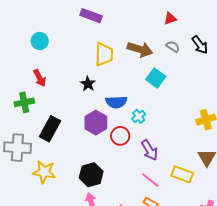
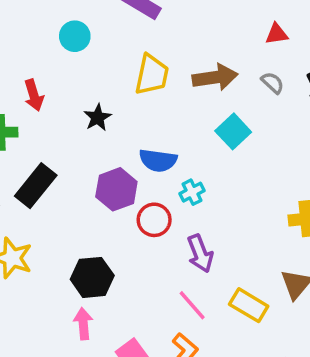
cyan circle: (40, 41) -> (75, 36), moved
brown arrow: (140, 49) -> (215, 77), turned -35
black star: (88, 84) -> (98, 117), moved

